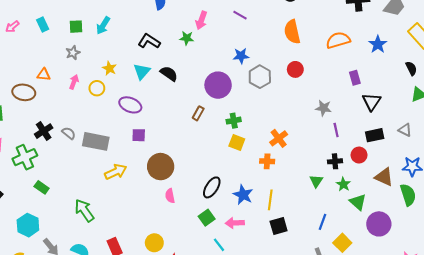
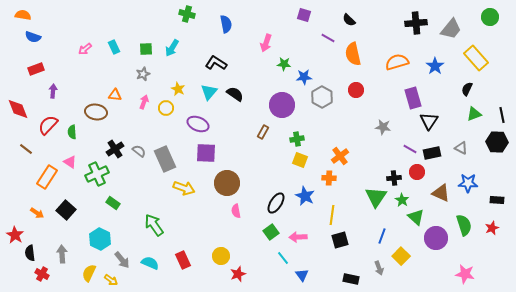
purple line: (240, 15) -> (328, 38), moved
green star: (187, 38) -> (284, 64), moved
black semicircle: (411, 68) -> (467, 89), turned -128
purple rectangle: (355, 78) -> (413, 98), size x1.5
purple line: (336, 130) -> (410, 149), moved, turned -48
purple square: (139, 135) -> (206, 153), size x1.5
gray rectangle: (96, 141) -> (165, 159), turned 55
yellow arrow: (116, 172) -> (184, 188), turned 45
green triangle: (316, 181) -> (376, 197), size x1.6
blue star: (243, 195) -> (305, 196), moved
green semicircle: (408, 195) -> (464, 225), moved

